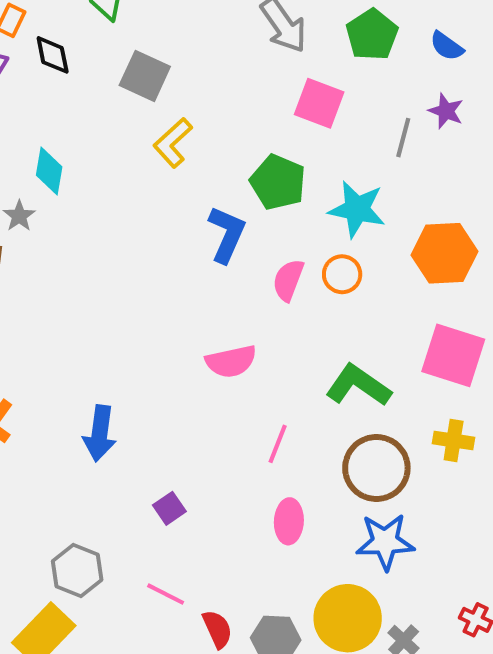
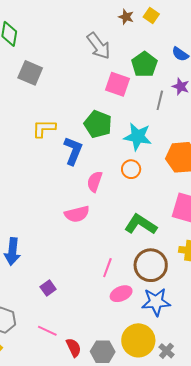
green pentagon: (372, 35) -> (144, 64), moved
yellow L-shape: (173, 143) -> (44, 128), moved, turned 45
pink semicircle: (288, 280) -> (95, 182), moved
pink line: (278, 444) -> (107, 268), moved
pink ellipse: (289, 521) -> (121, 294), moved, turned 65

